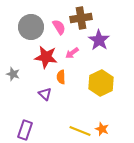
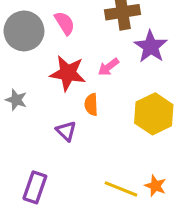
gray circle: (31, 27) -> (24, 31), moved
pink semicircle: (59, 27) -> (65, 23), moved

